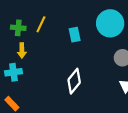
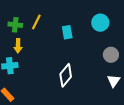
cyan circle: (110, 23) -> (100, 23), size x0.7

